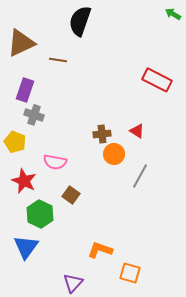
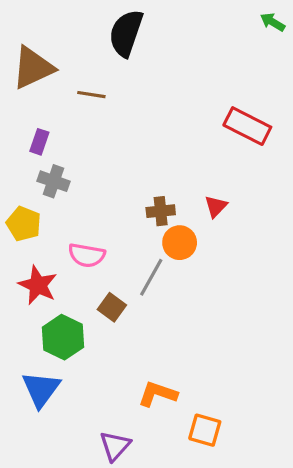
purple rectangle: (25, 90) -> (39, 142), size x0.7
red triangle: (137, 131) -> (216, 206), turned 42
gray line: (140, 176) -> (151, 277), moved

